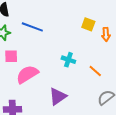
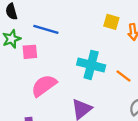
pink square: (11, 56) -> (30, 52), moved
cyan cross: (68, 60) -> (91, 65), size x1.6

